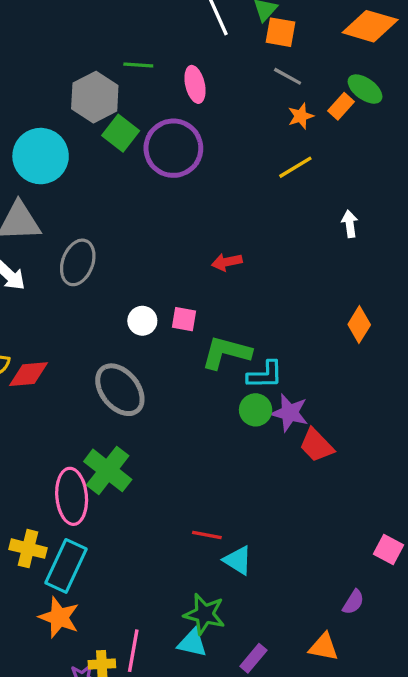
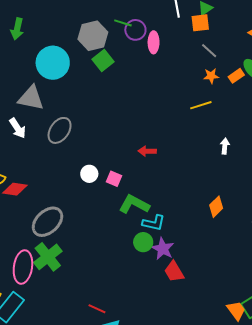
orange square: (280, 32) -> (200, 23), moved, turned -30
purple circle: (173, 148) -> (135, 30), moved, size x0.6
gray ellipse: (120, 390) -> (47, 222), moved, turned 72

